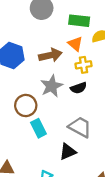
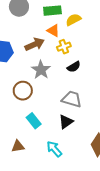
black semicircle: (79, 88) -> (74, 67), moved
cyan rectangle: (39, 128) -> (34, 121), moved

